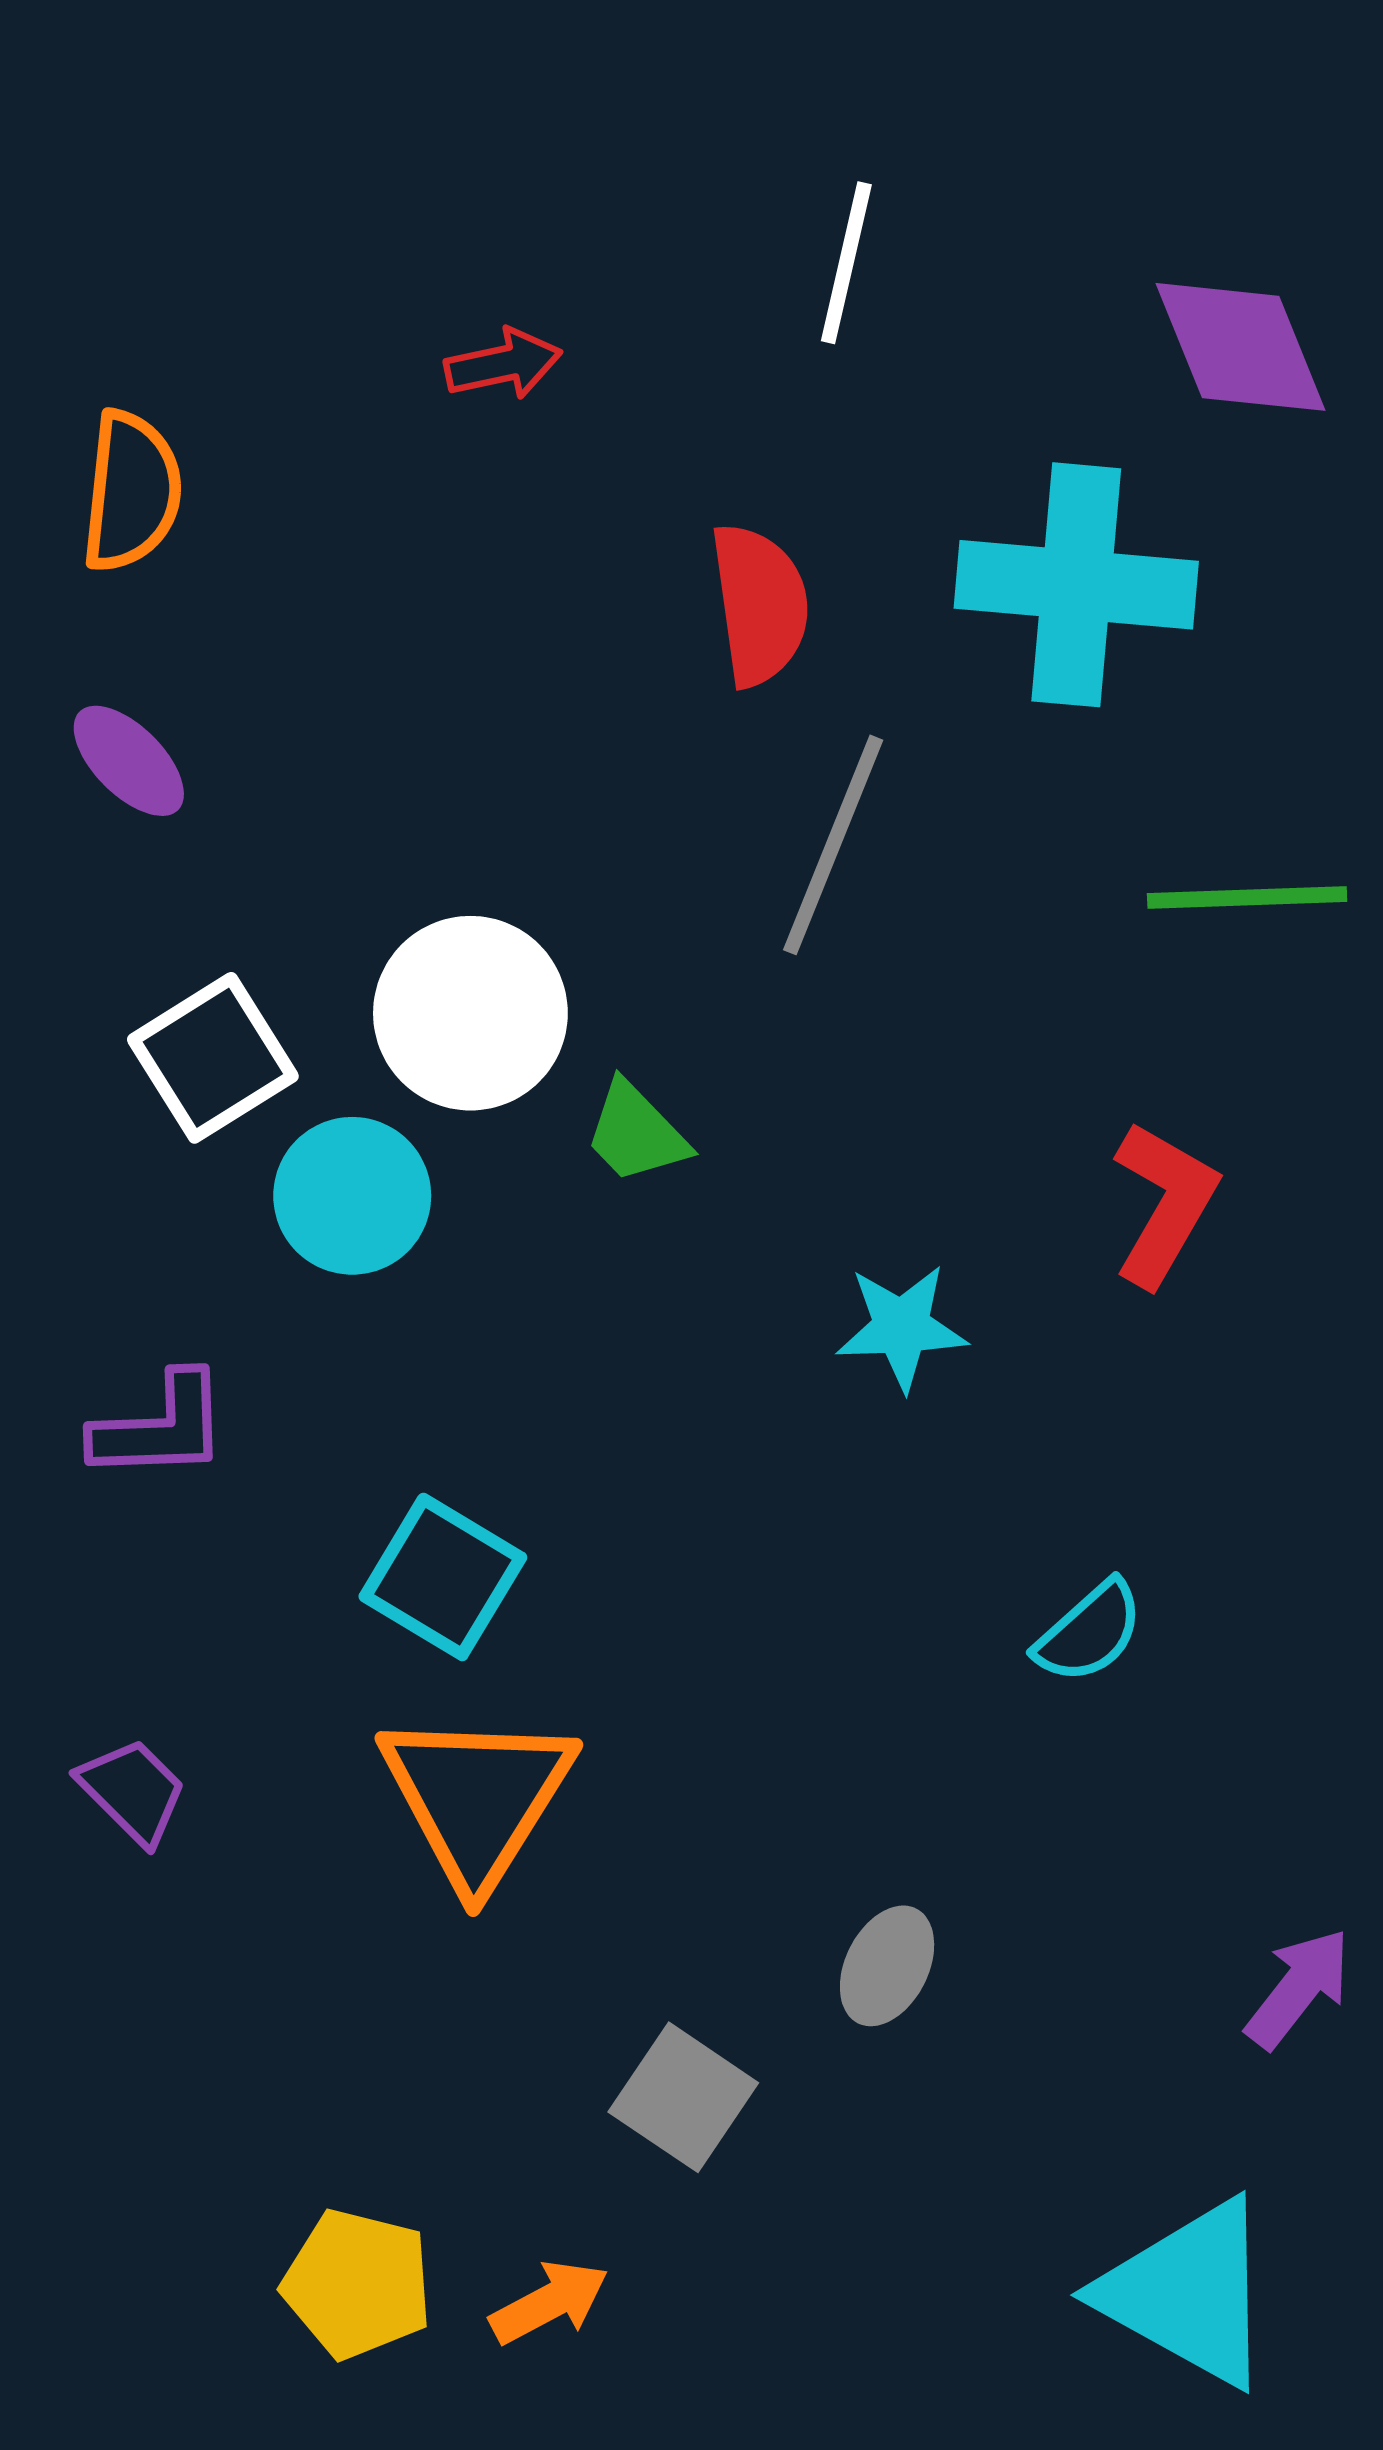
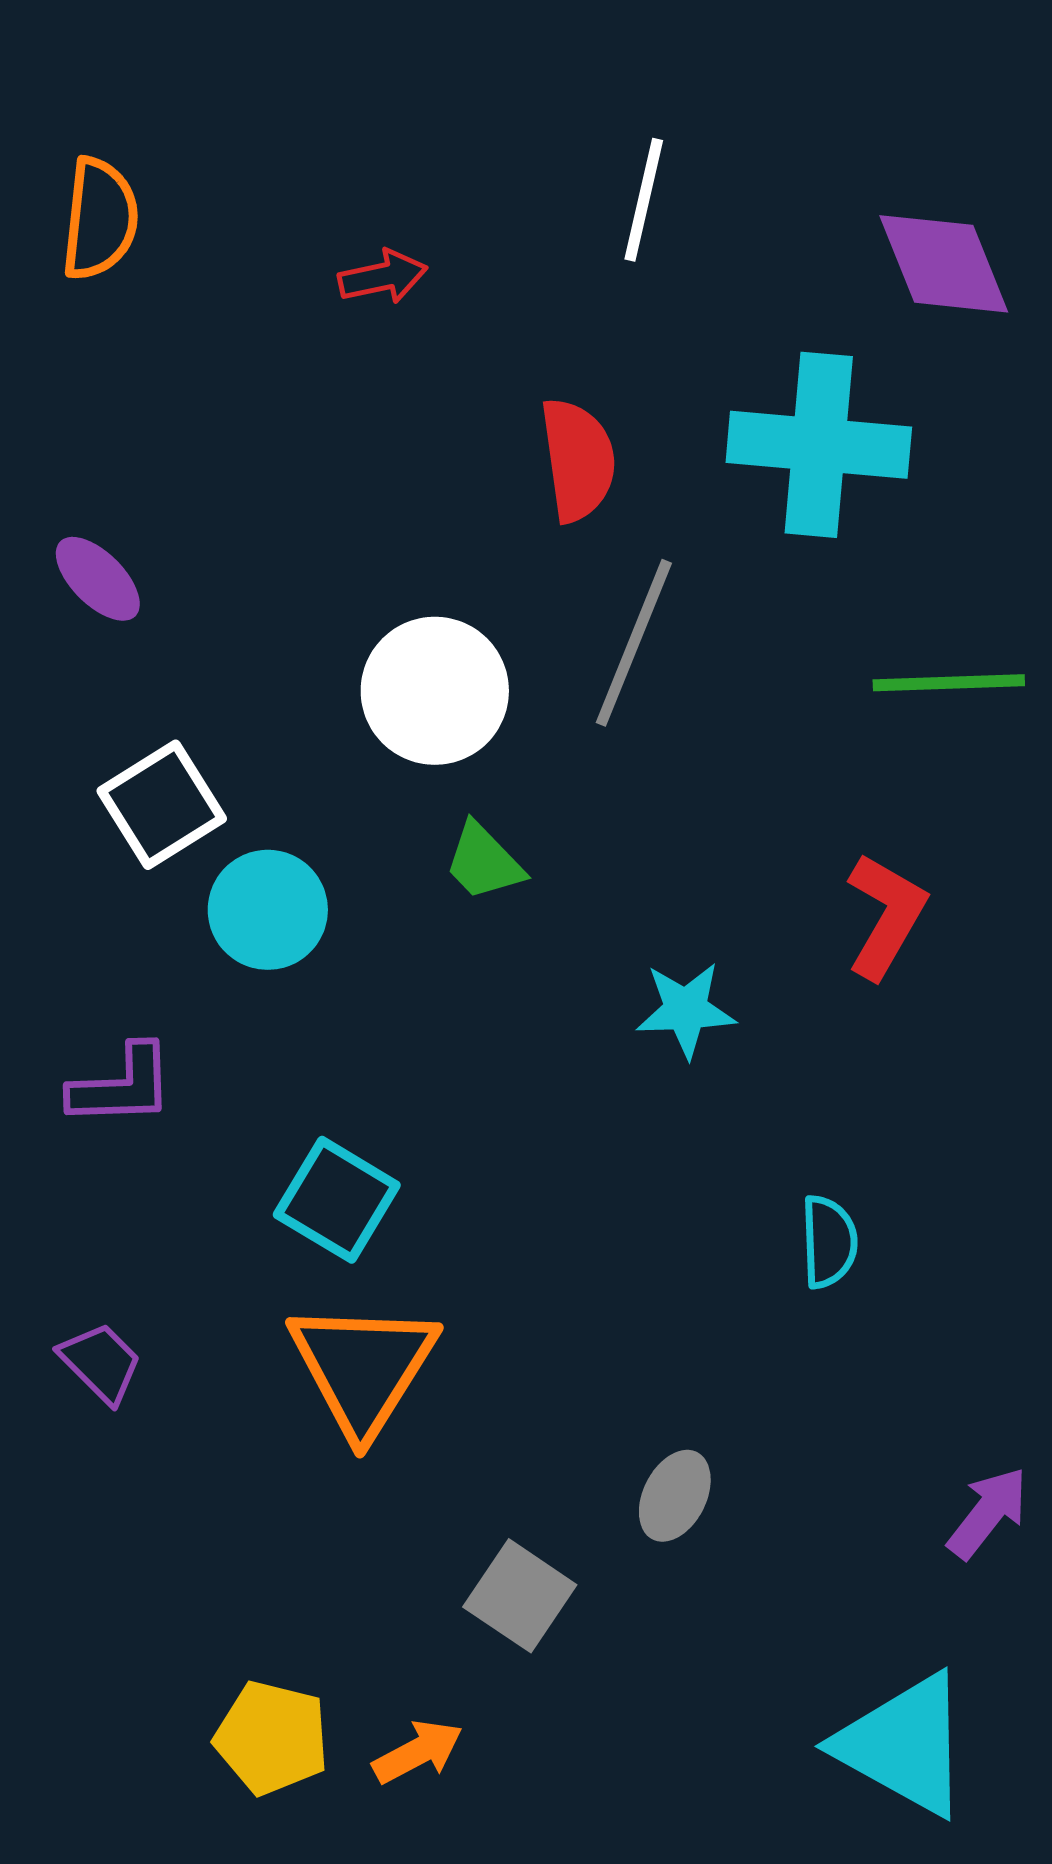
orange semicircle: (131, 491) -> (100, 219), moved
white circle: (470, 1013) -> (435, 691), moved
cyan semicircle: (1089, 1632) -> (829, 1242), turned -50

